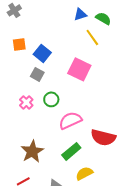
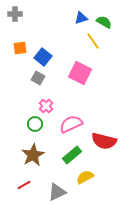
gray cross: (14, 10) -> (15, 14), turned 32
green circle: (51, 99) -> (35, 124), moved
pink cross: (26, 102) -> (46, 106), moved

